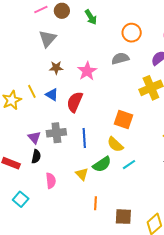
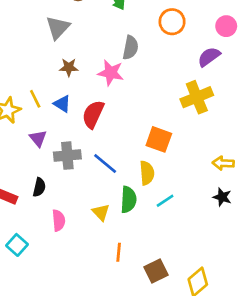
gray semicircle: (120, 58) -> (130, 48), moved, turned 114
pink star: (87, 71) -> (111, 73), turned -30
purple triangle: (34, 137) -> (38, 138), moved
blue line: (84, 138) -> (105, 164), turned -48
yellow semicircle: (115, 144) -> (147, 173), turned -138
green semicircle: (102, 164) -> (128, 200), turned -54
brown square: (123, 217) -> (156, 271), turned -30

